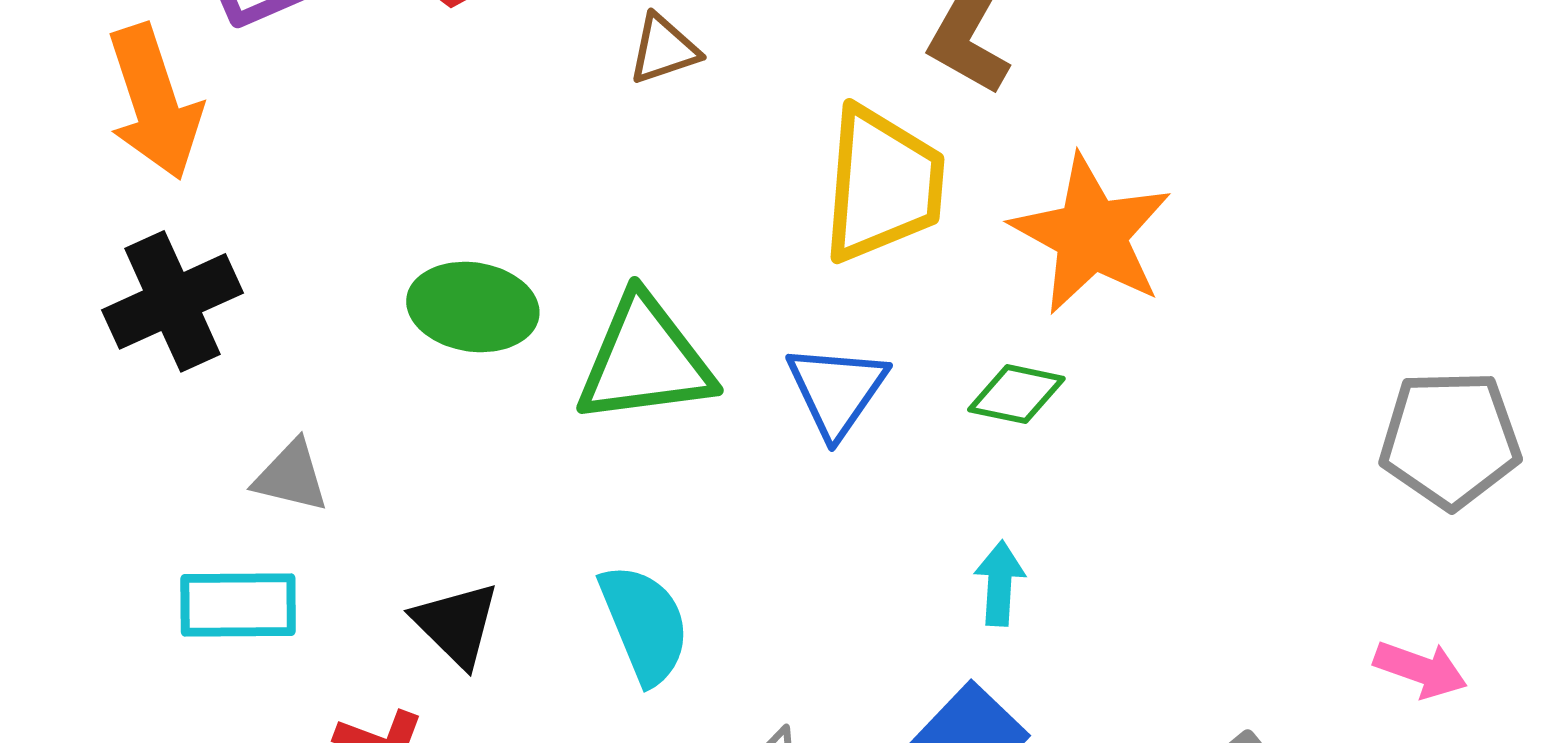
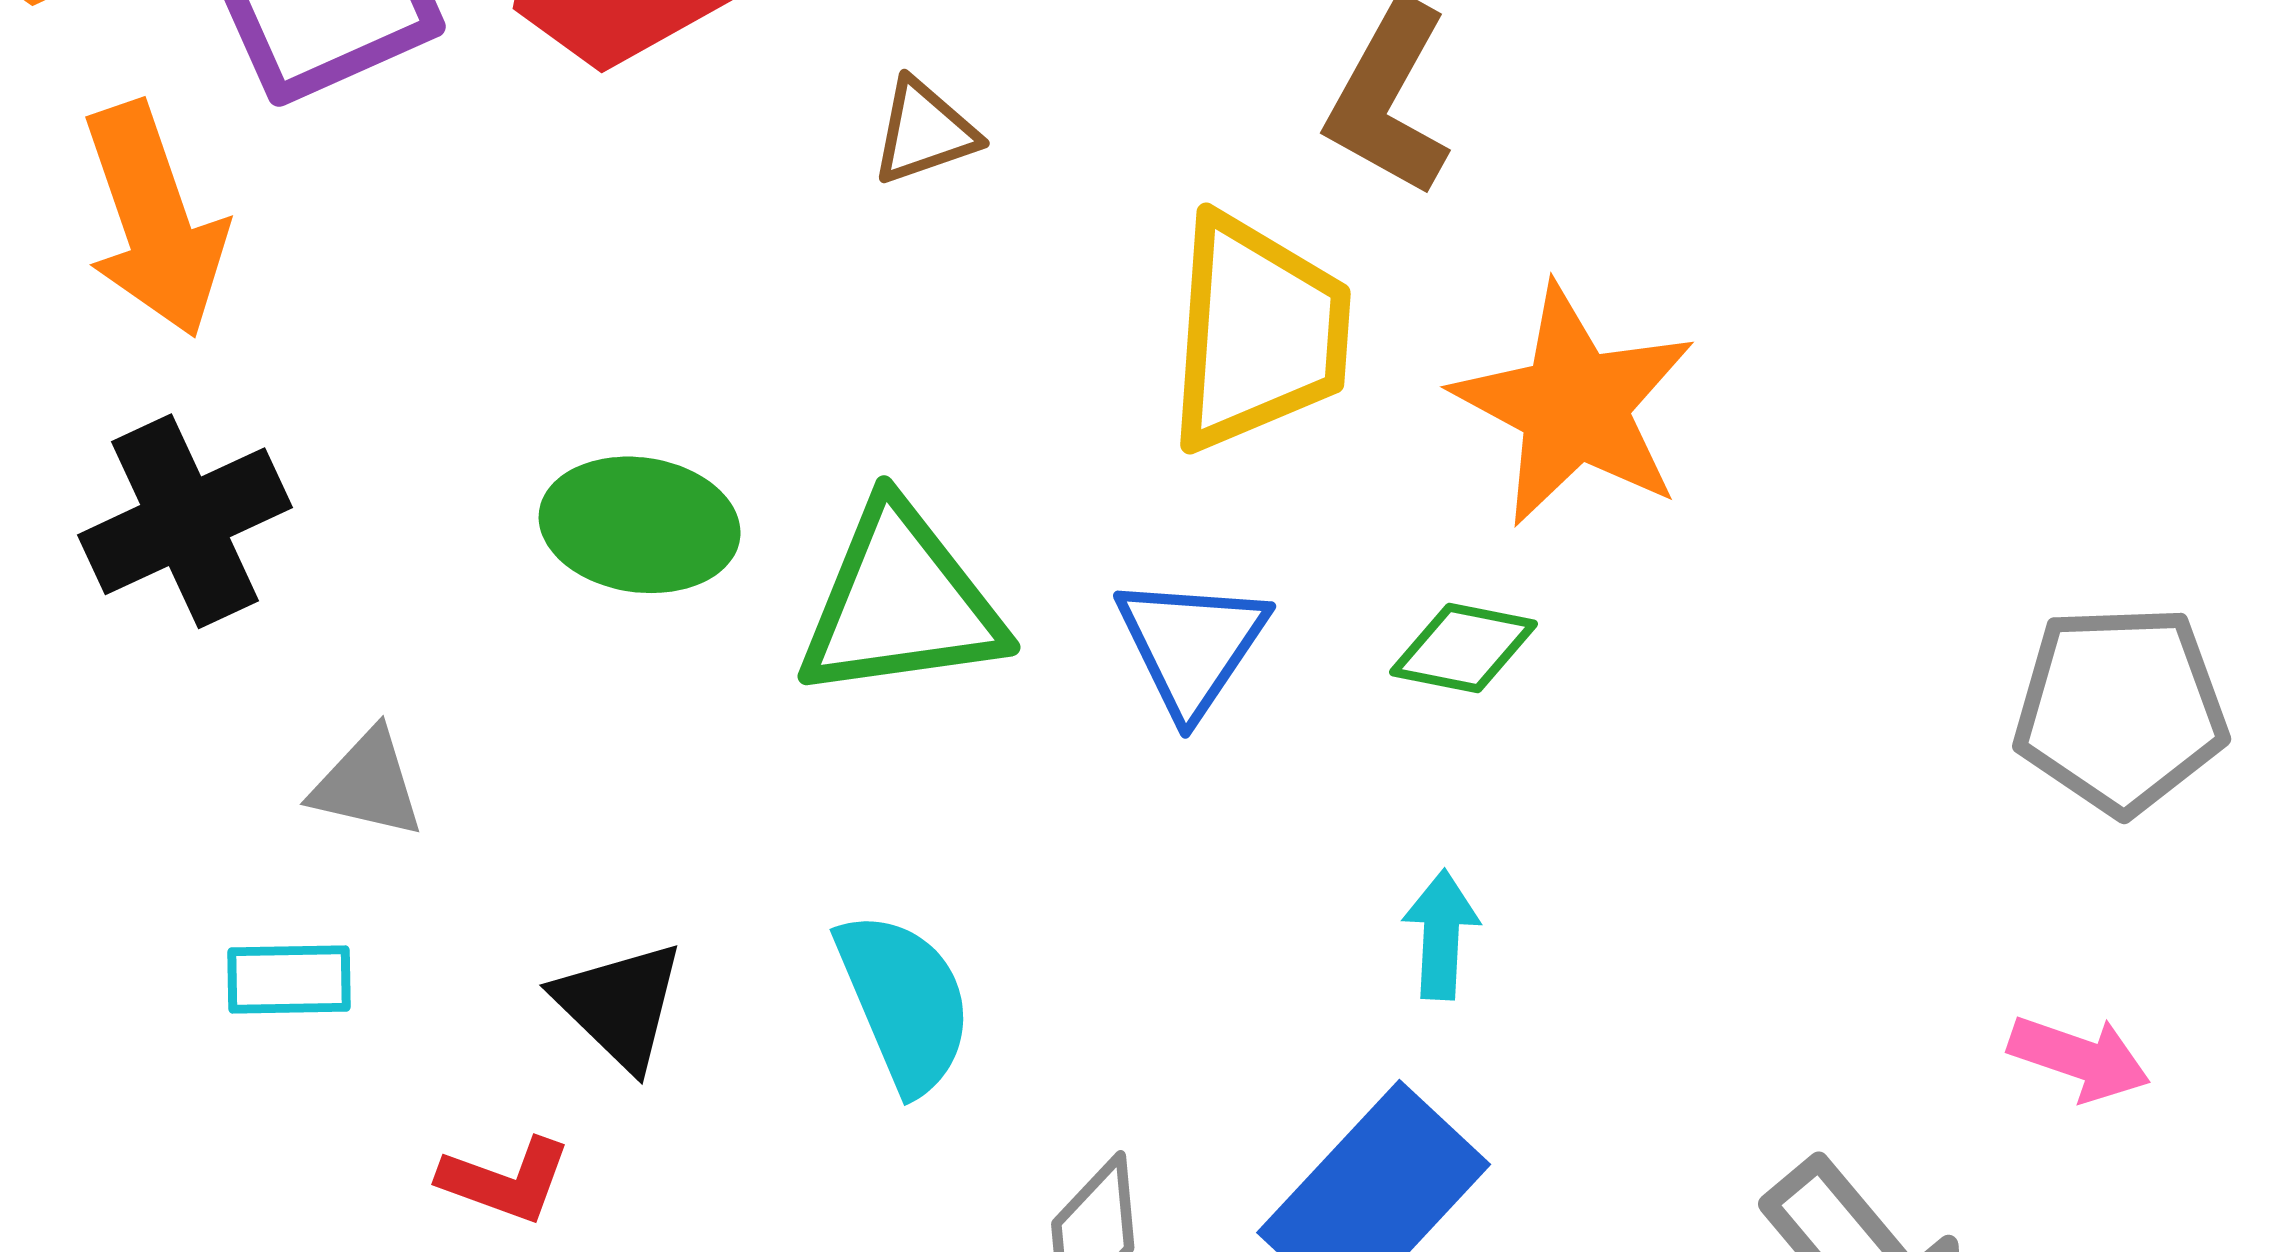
cyan rectangle: (238, 605) -> (289, 980), size x0.7

